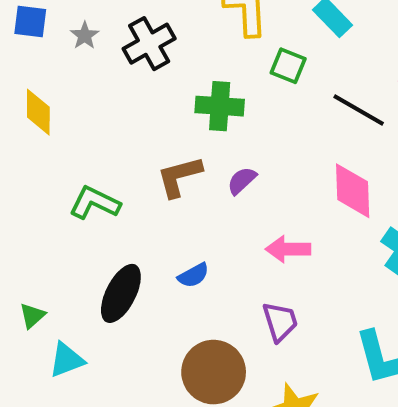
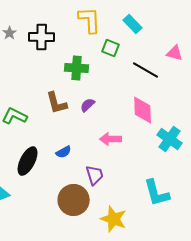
black cross: (149, 44) -> (42, 37), turned 30
brown L-shape: (179, 177) -> (57, 103), turned -90
purple trapezoid: (280, 322) -> (95, 175), moved

